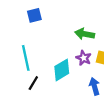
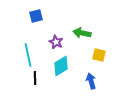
purple star: (84, 58) -> (56, 42), moved
black line: (33, 83) -> (35, 78), turned -32

